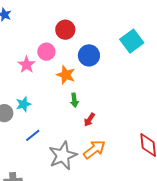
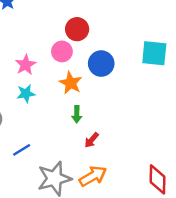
cyan square: (132, 41) -> (154, 53), turned 35
pink circle: (46, 52) -> (62, 51), moved
cyan star: (23, 104) -> (26, 94), moved

